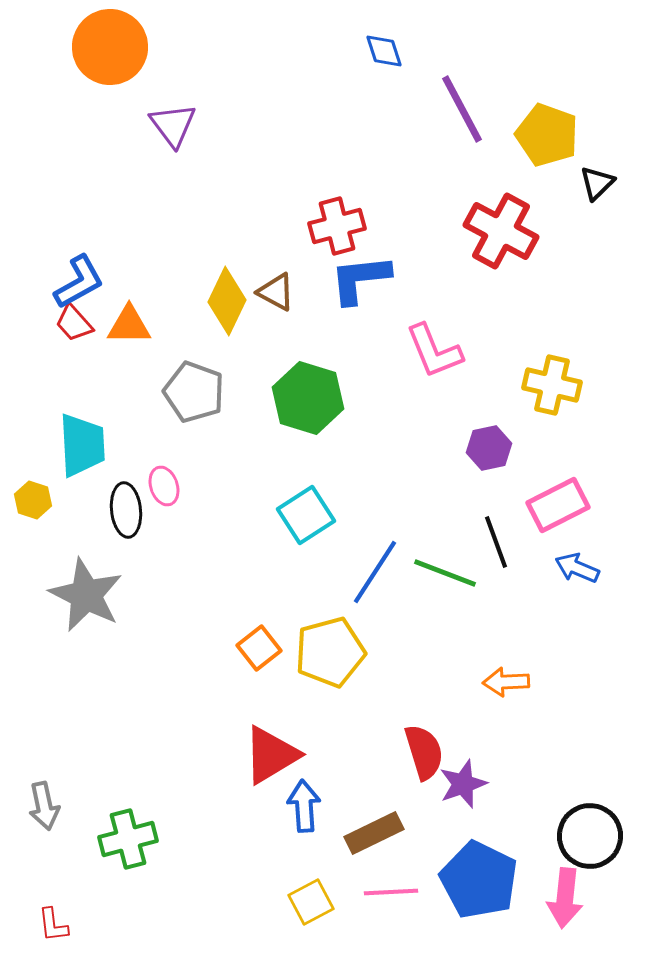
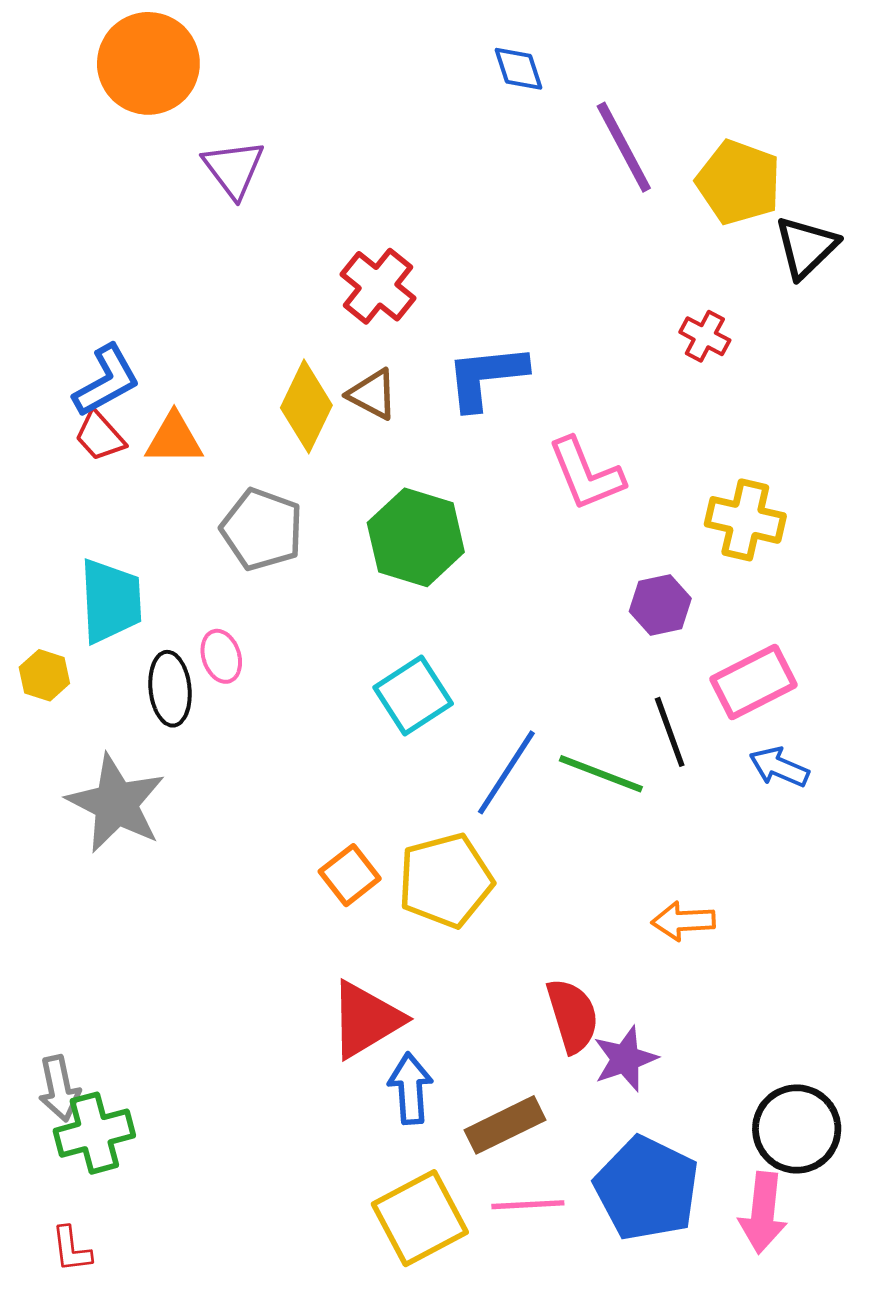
black triangle: (597, 183) -> (806, 247), size x1.4
red cross: (337, 226) -> (378, 286), moved, turned -36
red cross: (501, 231) -> (705, 336), moved, size x0.5
green cross: (128, 839) -> (94, 1133), moved
yellow square: (311, 902) -> (420, 1218), size x1.5

